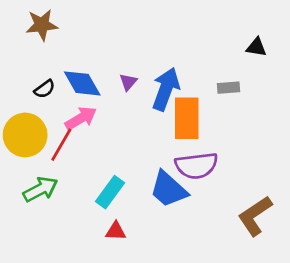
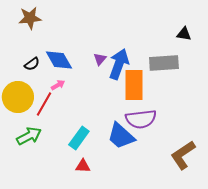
purple triangle: (128, 82) -> (100, 59), moved
gray rectangle: (228, 88) -> (164, 63), size x1.8
pink arrow: (81, 118) -> (58, 85), size x0.6

